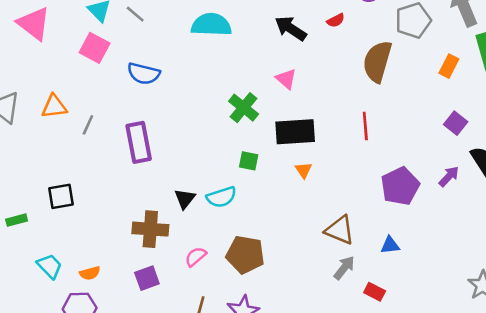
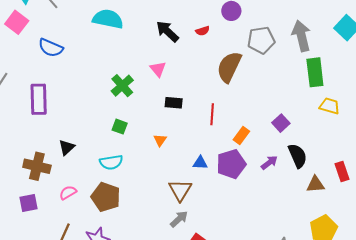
orange rectangle: (449, 66) -> (241, 135), moved
black rectangle: (295, 132) -> (174, 103), moved, size x0.6
cyan semicircle: (221, 197) -> (111, 162), moved
brown triangle: (340, 230) -> (180, 190), turned 30
blue triangle: (390, 245) -> (200, 163), moved

